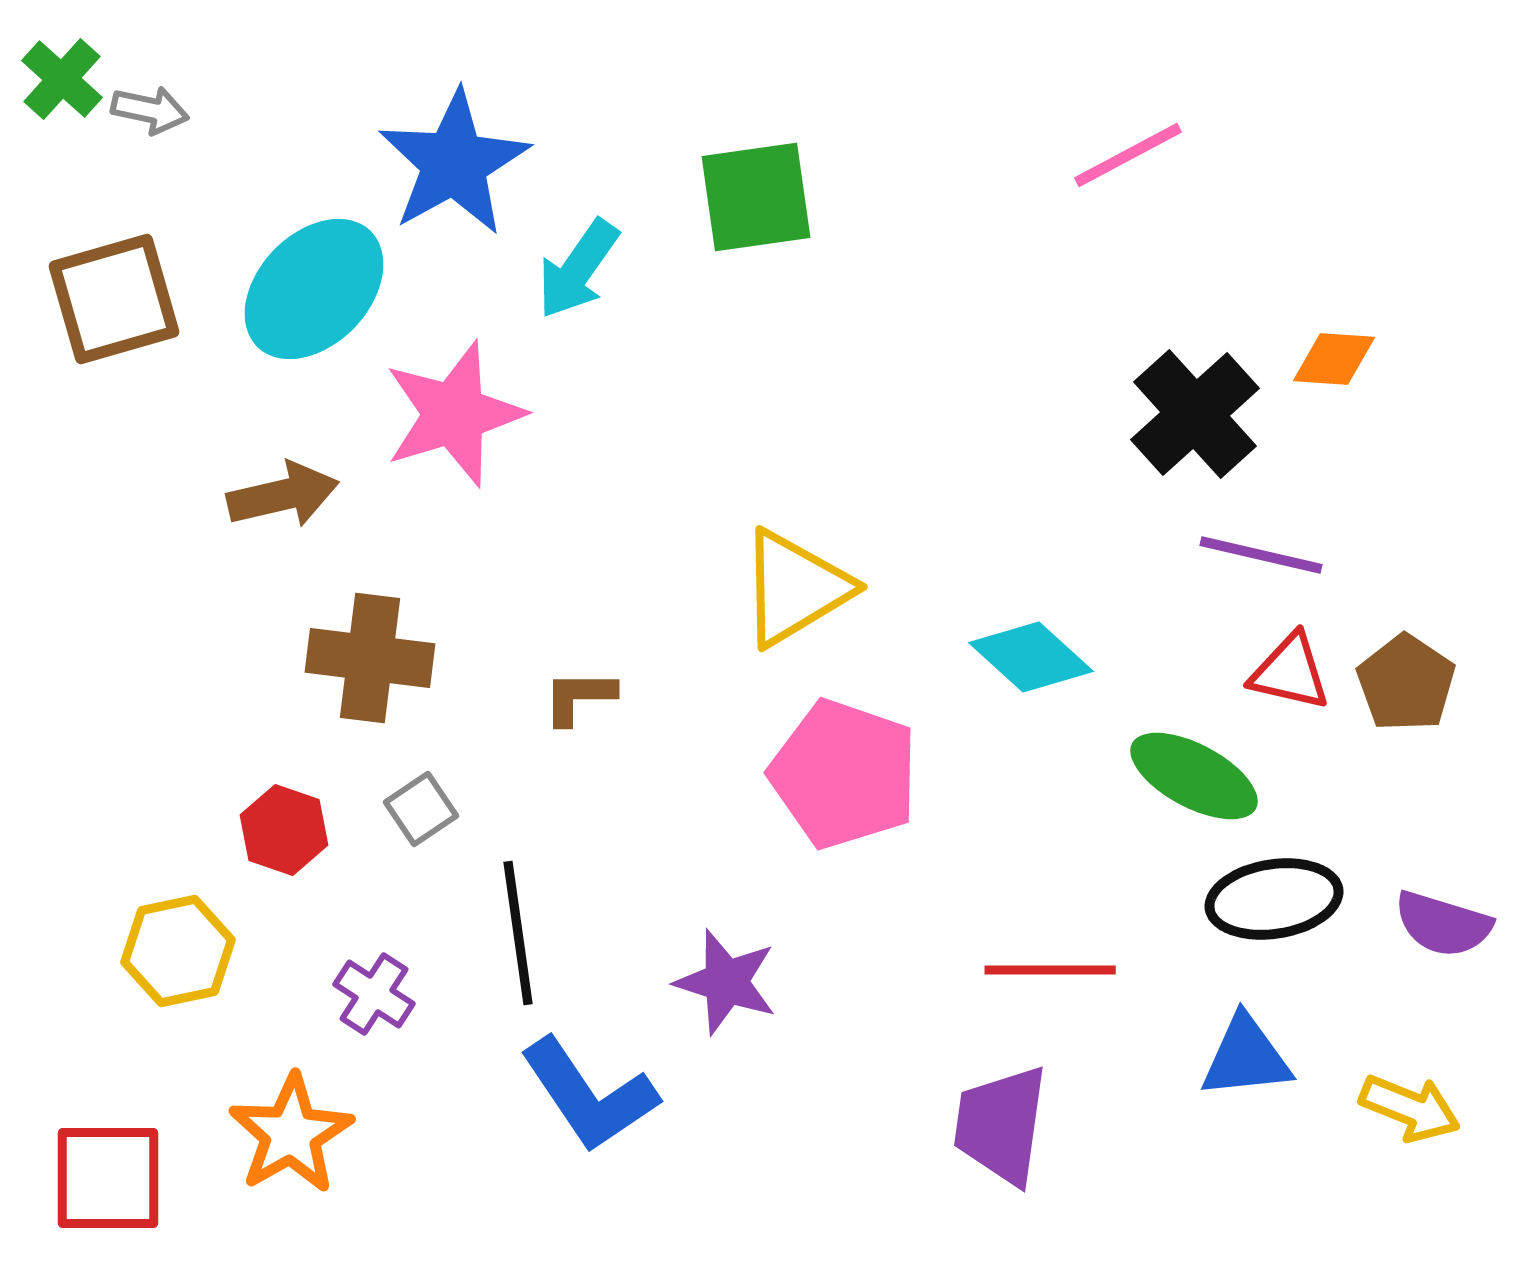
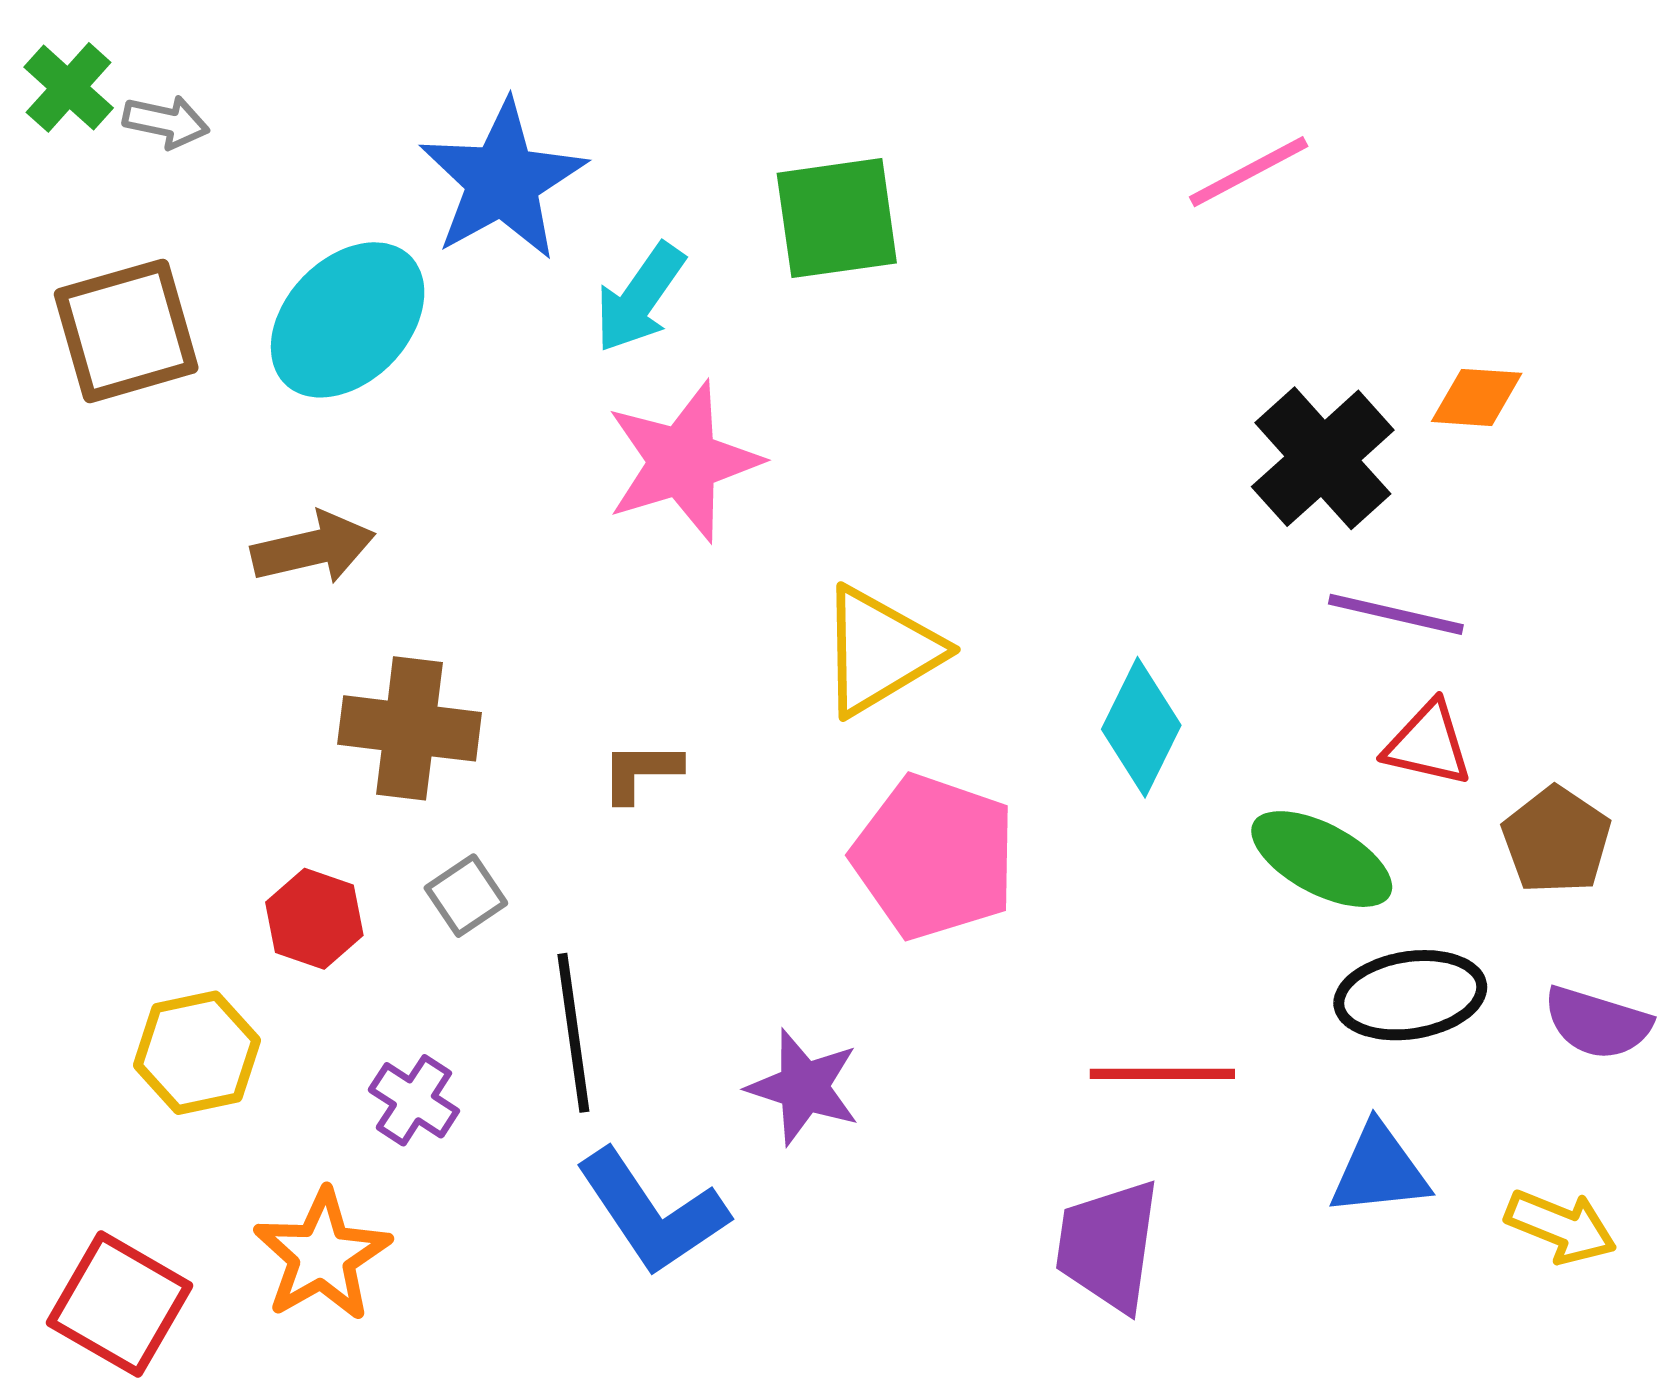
pink star: (454, 414) -> (683, 462), moved
cyan diamond: (1031, 657) -> (1141, 727), turned 74
brown pentagon: (1406, 683) -> (1556, 840), moved
red square: (108, 1178) -> (120, 1304), turned 30

